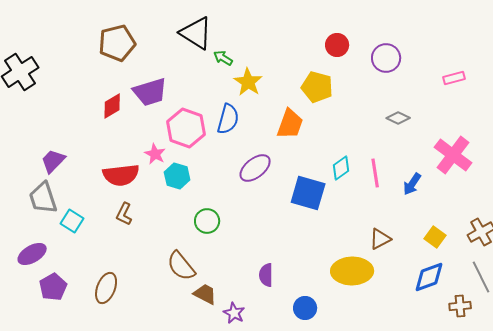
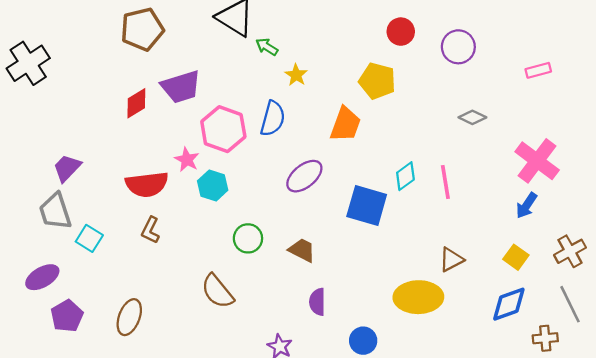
yellow star: (248, 82) -> (296, 75), size x0.7
blue arrow: (412, 184) -> (526, 205), moved
brown trapezoid: (205, 294) -> (302, 250), moved

